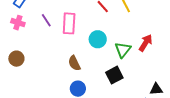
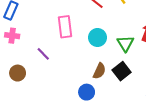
purple line: (46, 20) -> (43, 54), moved
brown semicircle: (74, 63) -> (99, 71), moved, turned -119

